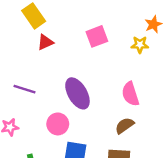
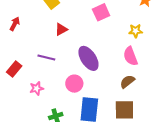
red triangle: (45, 42) -> (61, 29), moved
yellow star: (140, 45) -> (136, 31), moved

